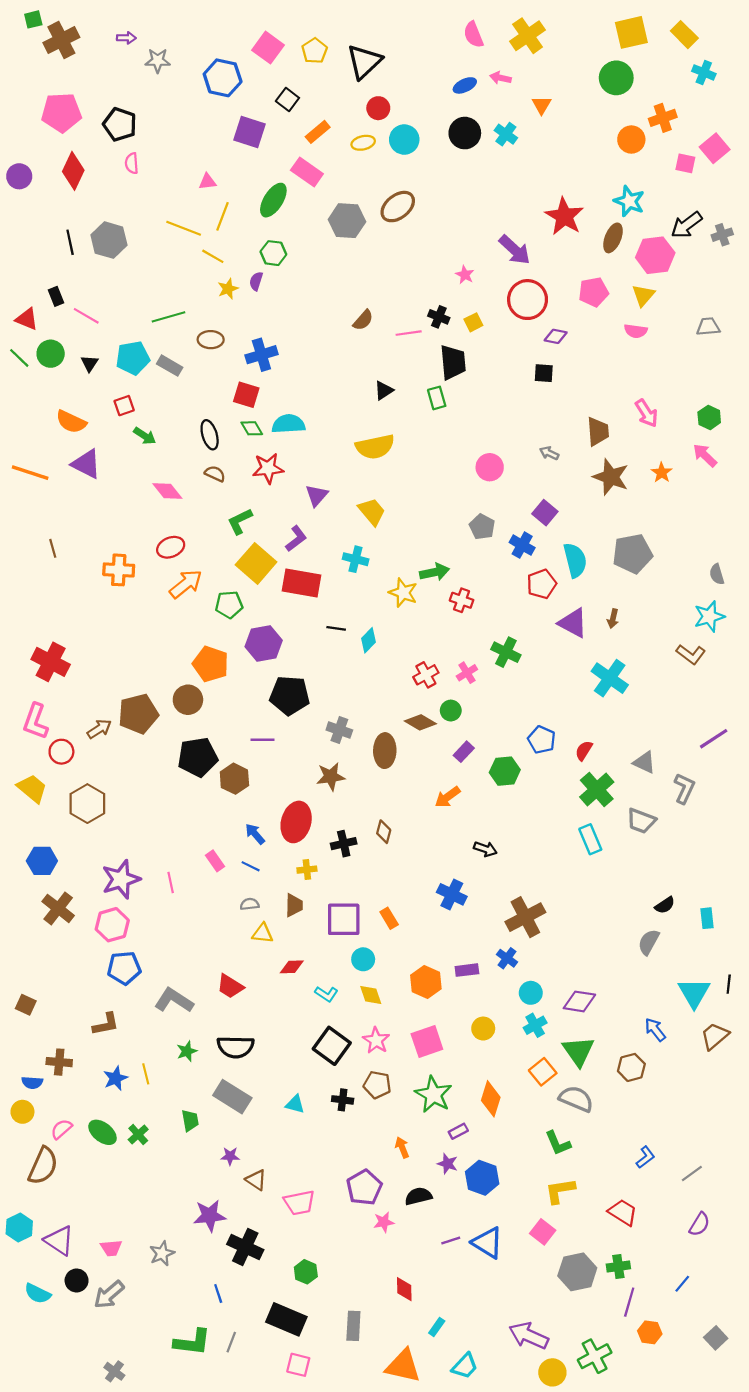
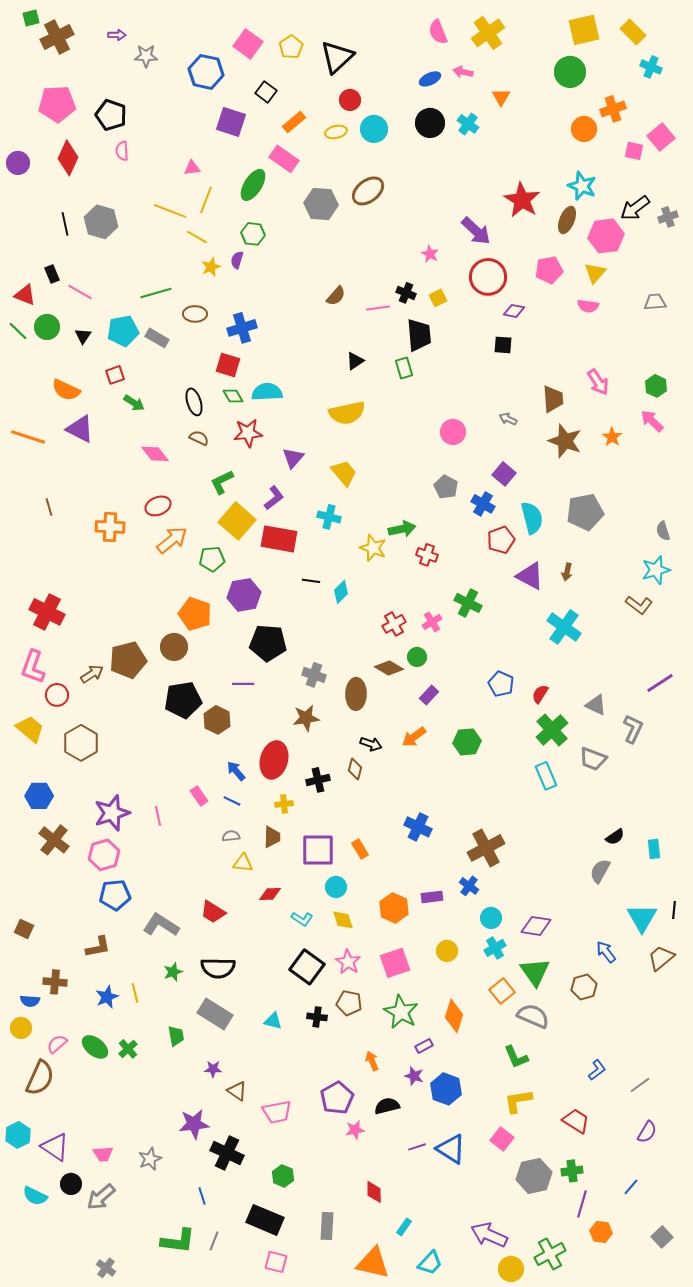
green hexagon: (505, 771) -> (467, 742), moved
black arrow: (485, 849) -> (371, 744), moved

